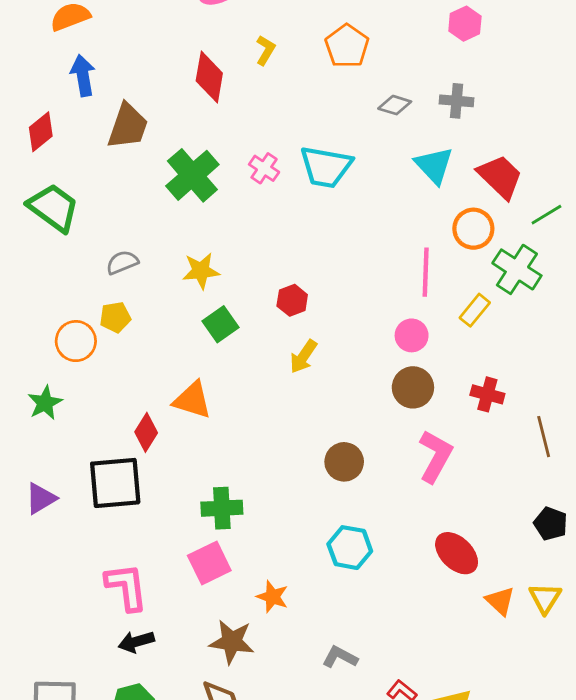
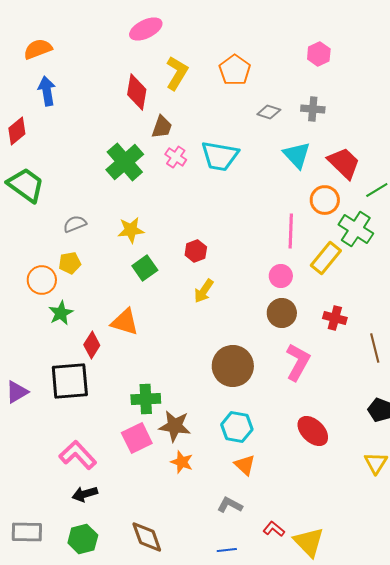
yellow L-shape: (265, 50) -> (177, 73), size x1.6
brown trapezoid: (128, 126) -> (162, 127), moved, size x0.7
yellow rectangle: (475, 310) -> (326, 258), size x1.4
green star: (45, 403) -> (61, 313), moved
brown circle: (344, 462) -> (233, 366), size x1.5
pink L-shape: (126, 587) -> (78, 455), turned -36
orange triangle: (500, 601) -> (245, 465), moved
brown star: (232, 642) -> (175, 426), moved

